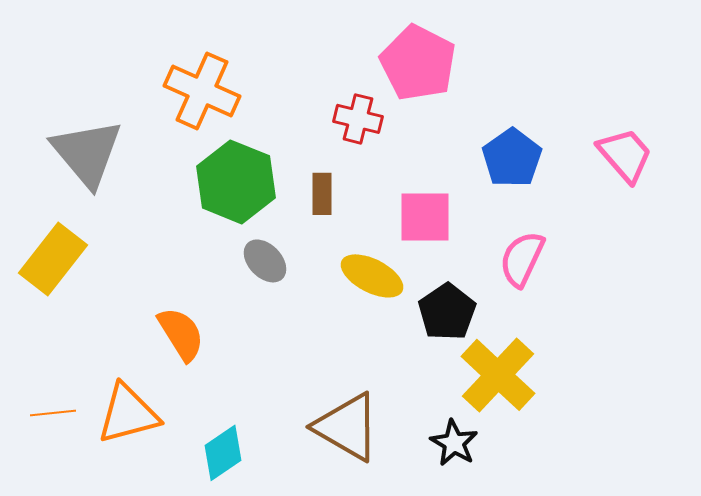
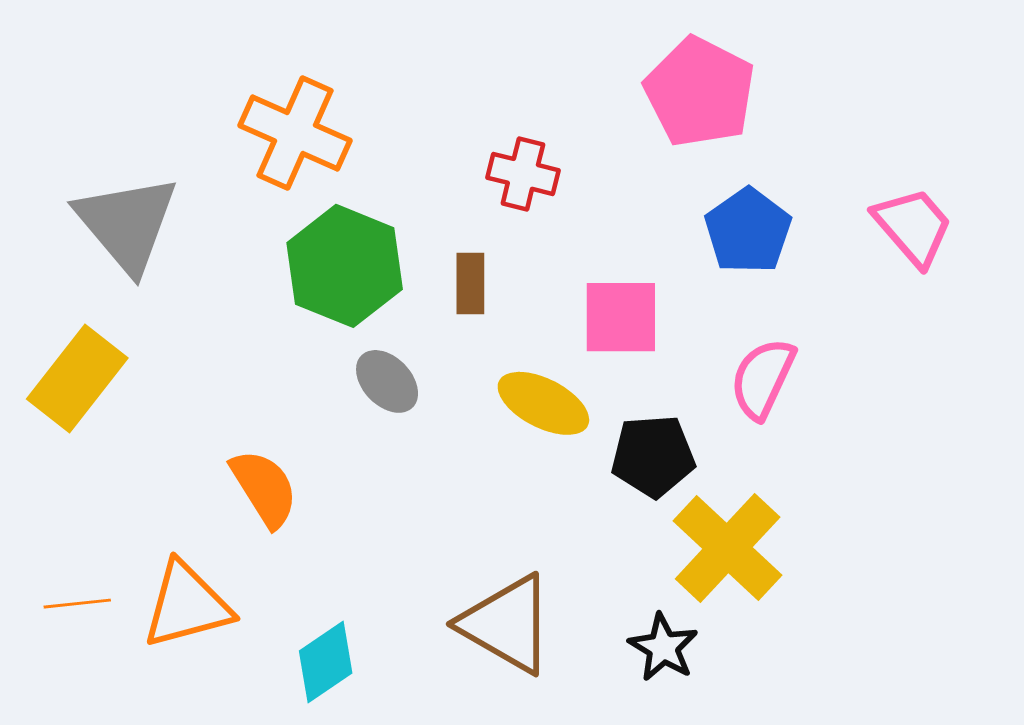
pink pentagon: (418, 63) -> (700, 92), moved
black pentagon: (447, 312) -> (653, 456), turned 30

